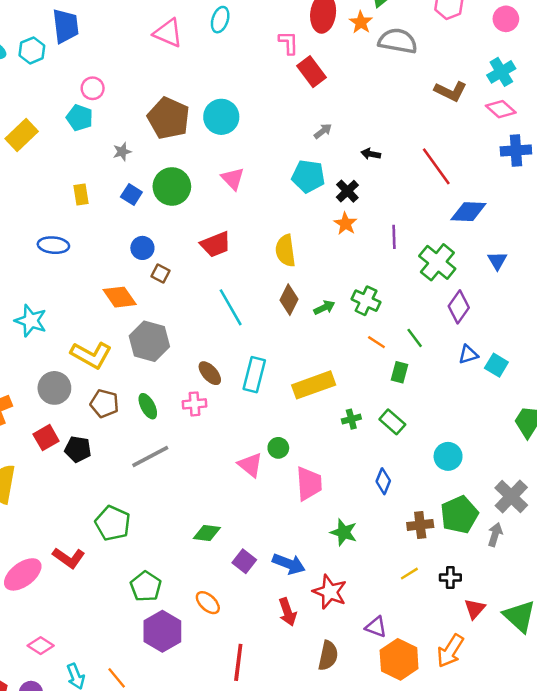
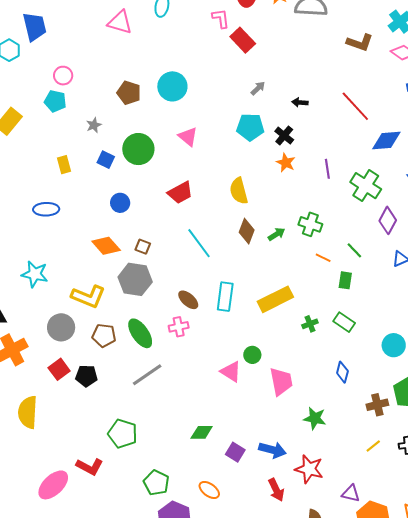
brown pentagon: (169, 118) -> (129, 93), size x0.7
brown square: (160, 273) -> (143, 247), moved
green ellipse: (148, 406) -> (140, 333), size x1.4

